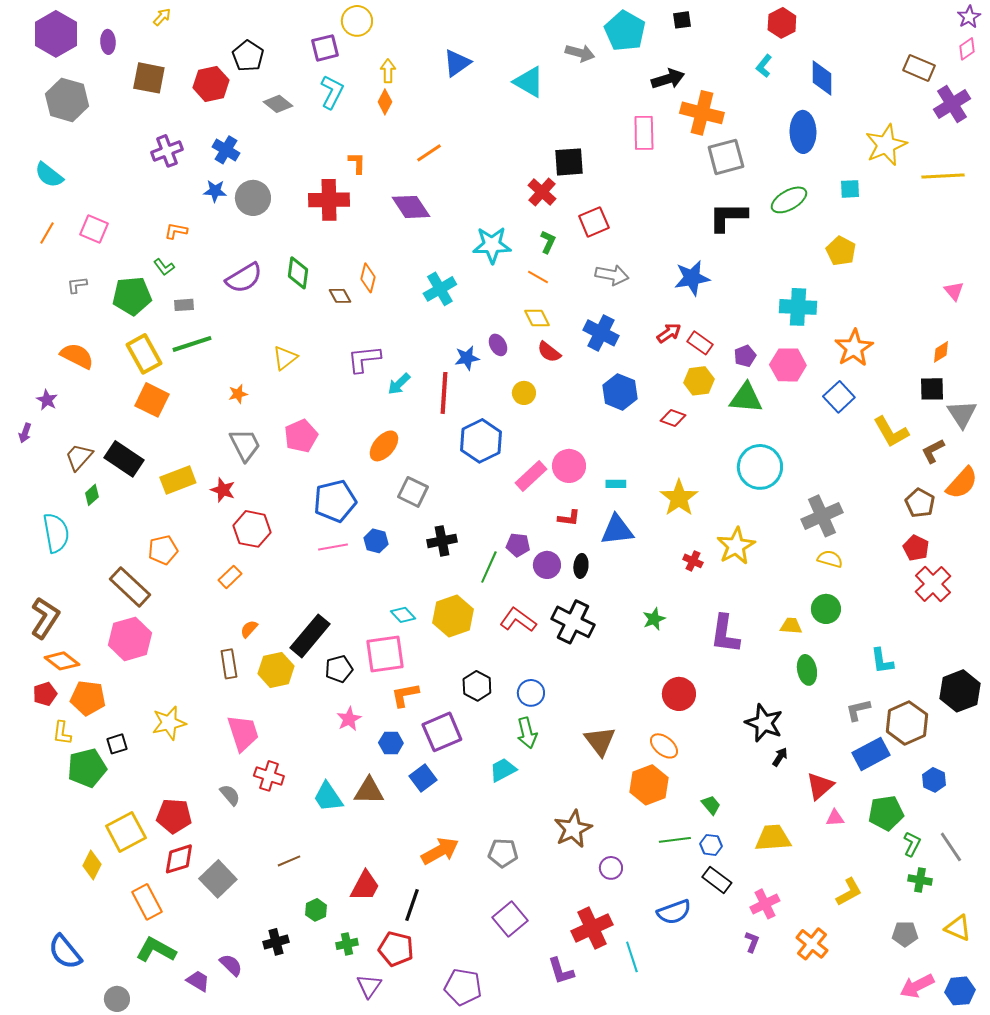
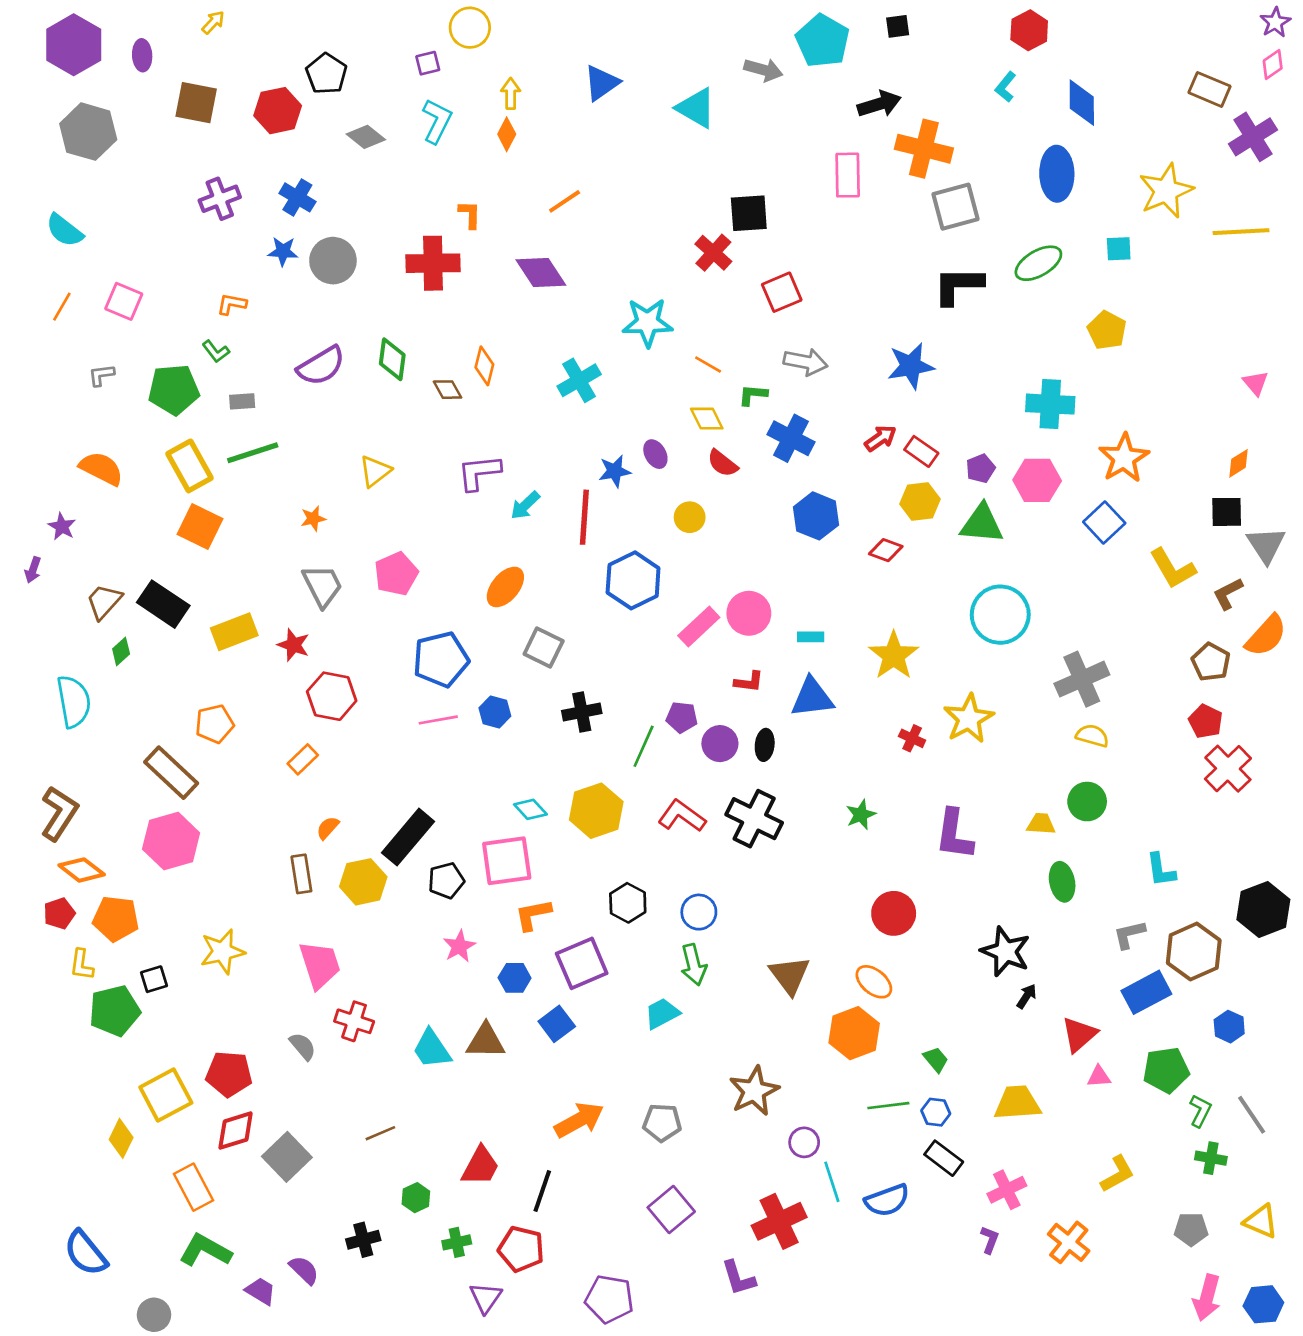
purple square: (325, 48) -> (428, 63), size x0.7
green L-shape: (548, 242) -> (753, 395), moved, turned -110
cyan line: (632, 957) -> (832, 1182), moved
pink arrow: (917, 986) -> (1207, 1298), turned -48

